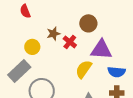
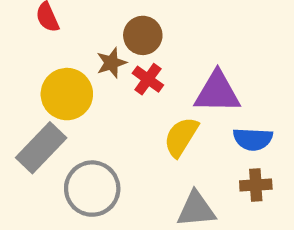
brown circle: (88, 23) -> (143, 35), moved
yellow circle: (32, 47) -> (67, 94), size x1.5

